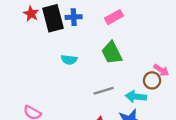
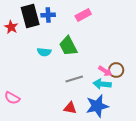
red star: (31, 14) -> (11, 27), moved
green trapezoid: (112, 53) -> (68, 46), moved
pink arrow: (161, 70) -> (105, 71), moved

